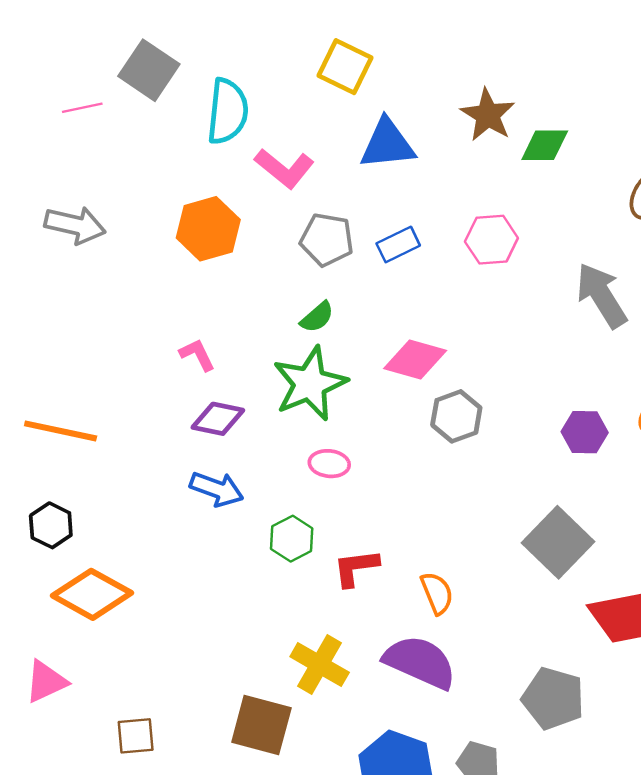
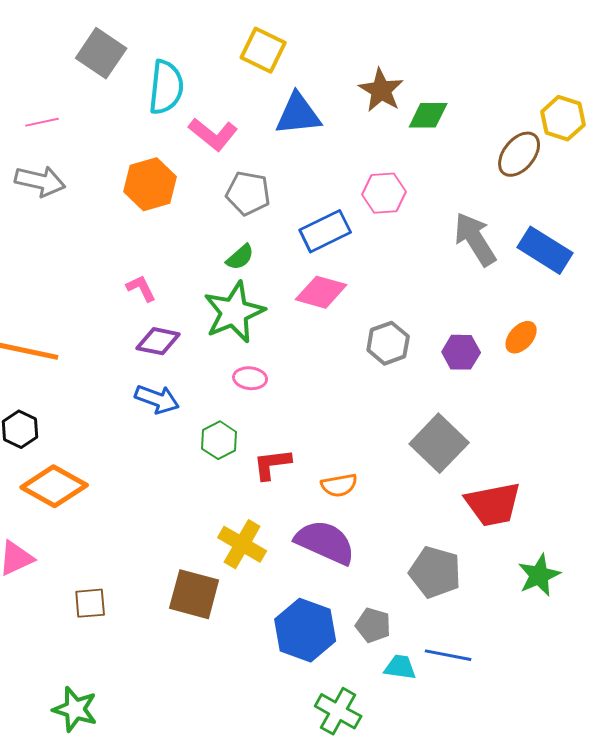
pink line: (82, 108) -> (42, 122), moved
blue rectangle: (398, 245) -> (325, 231), moved, size x1.4
gray hexagon: (456, 416) -> (388, 343), moved
orange semicircle: (437, 593) -> (339, 485), turned 102

